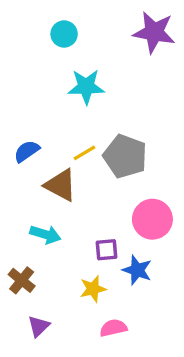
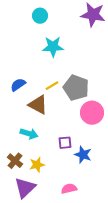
pink circle: (152, 219) -> (92, 113), moved
yellow star: (93, 289) -> (37, 165), moved
purple triangle: (39, 326) -> (25, 188), size x1.6

